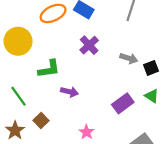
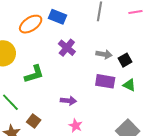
purple arrow: (69, 92) -> (68, 101), moved
purple rectangle: (123, 103) -> (105, 81), moved, turned 54

